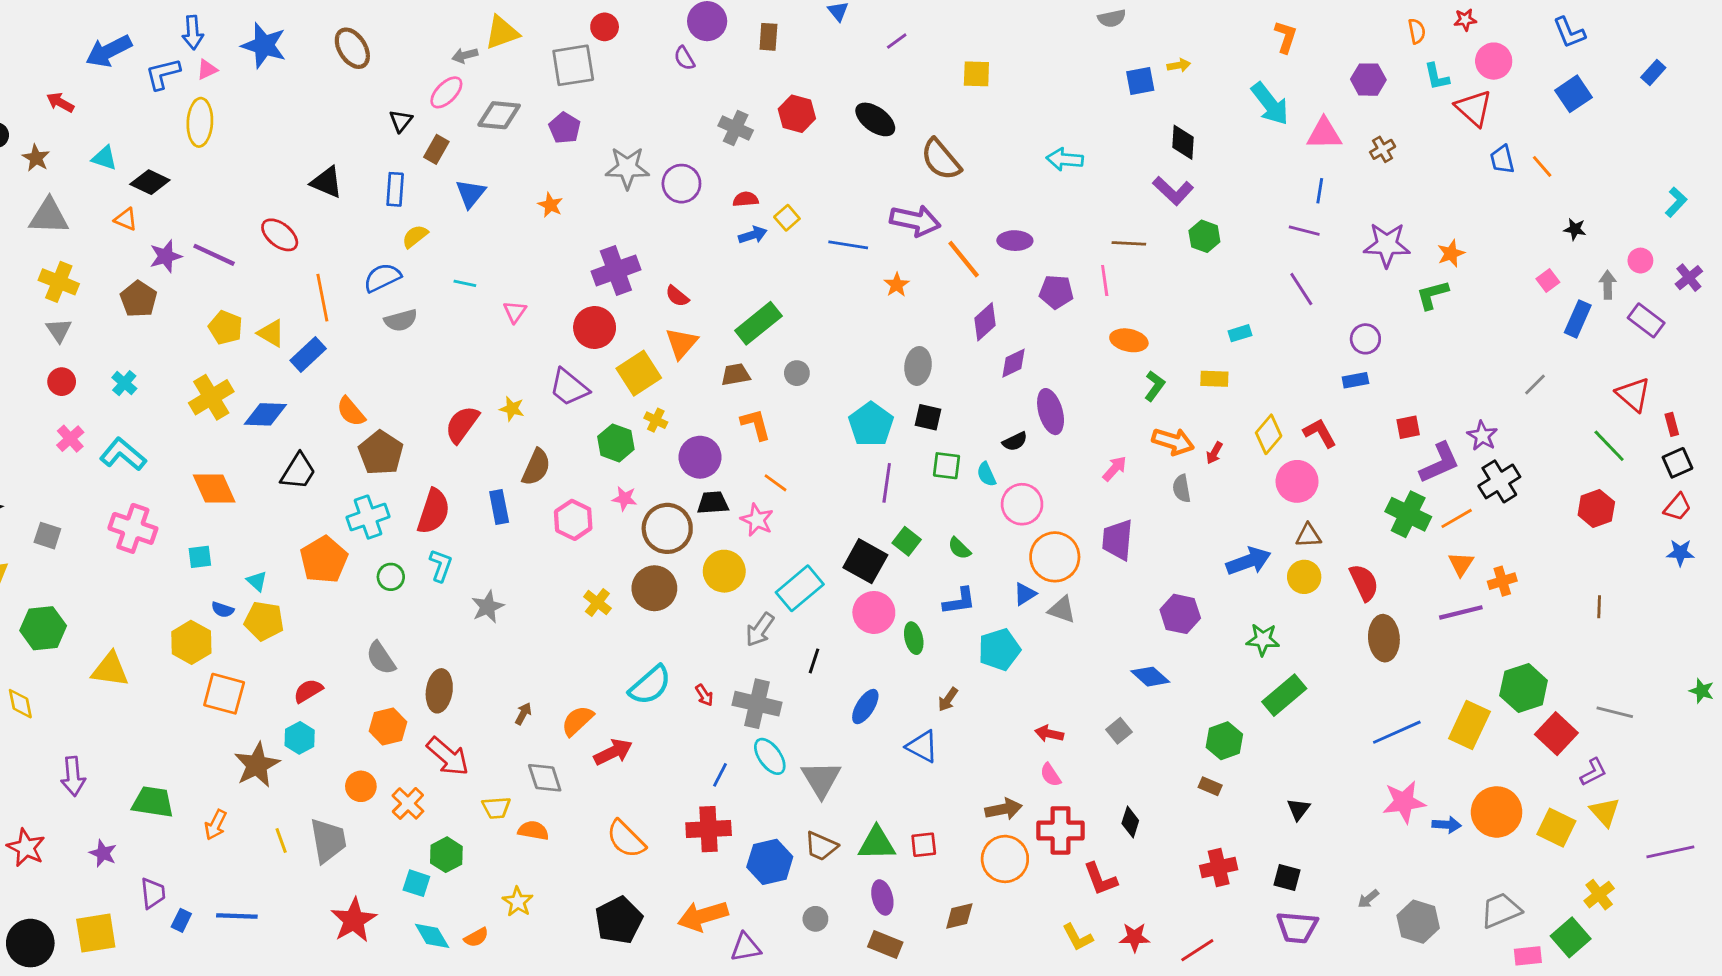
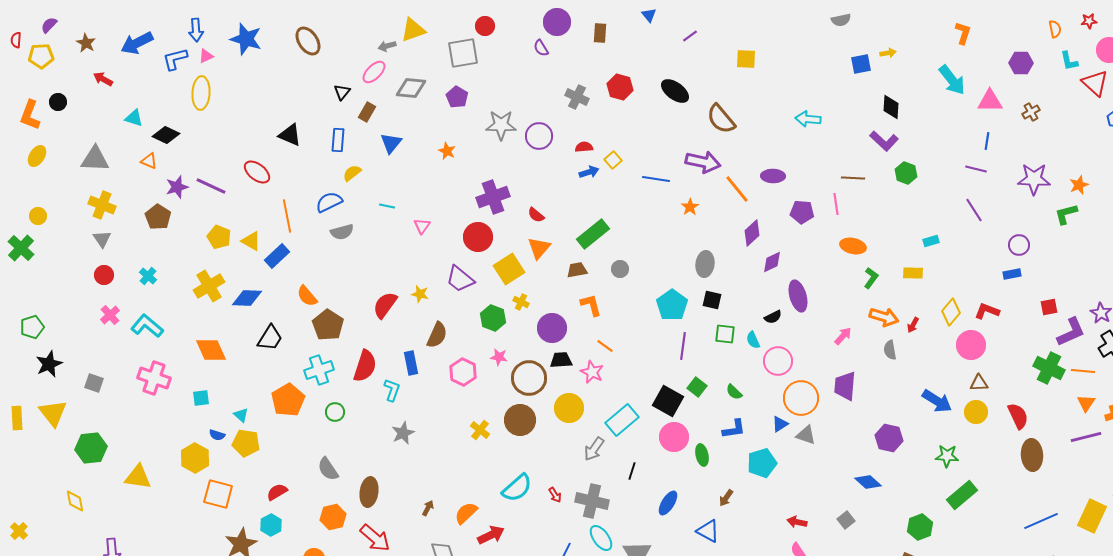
brown star: (36, 158) -> (86, 43), moved
red L-shape: (1320, 433) -> (987, 311), turned -40
orange line: (1457, 518) -> (1083, 371), turned 35
blue arrow: (1249, 561) -> (937, 401), turned 52
cyan L-shape: (441, 565) -> (392, 390), moved

